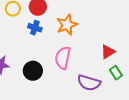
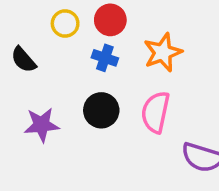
black circle: (33, 71) -> (101, 110), moved

